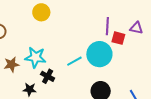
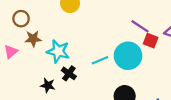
purple line: (107, 26) -> (140, 26), turned -66
brown star: (11, 64) -> (33, 39), moved

